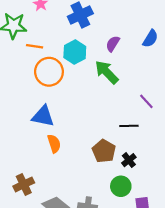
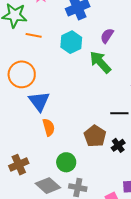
orange circle: (49, 72) -> (22, 74), moved
blue triangle: (43, 116) -> (39, 101), turned 40
green circle: (121, 186) -> (66, 162), moved

